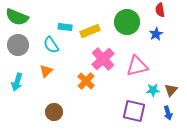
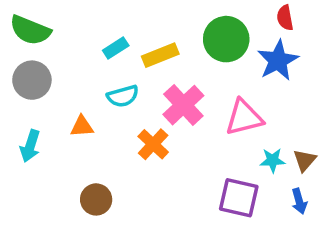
cyan rectangle: (65, 27) -> (116, 48), turned -40
blue star: (156, 34) -> (278, 60), size x1.6
cyan semicircle: (51, 45) -> (123, 96), moved, turned -72
orange triangle: (46, 71) -> (82, 126), turned 40

